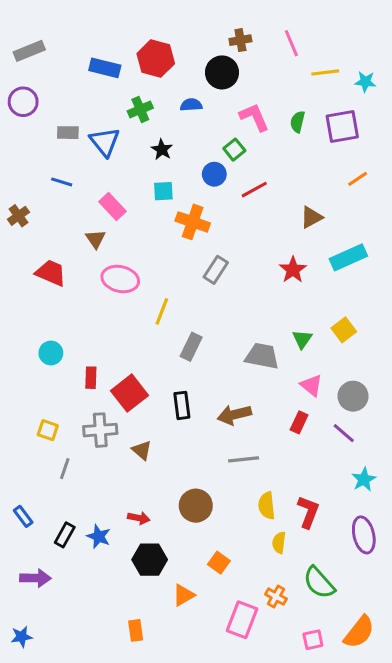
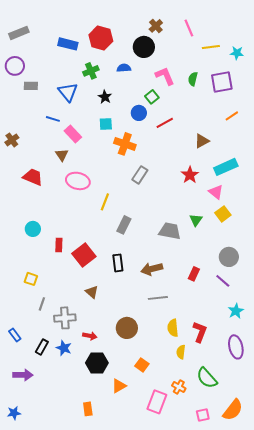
brown cross: (240, 40) -> (156, 26), turned -32
gray rectangle: (68, 133) -> (31, 86), moved
blue line: (62, 182) -> (53, 119), moved
pink triangle: (311, 385) -> (216, 192), moved
gray cross: (100, 430) -> (65, 318), moved

